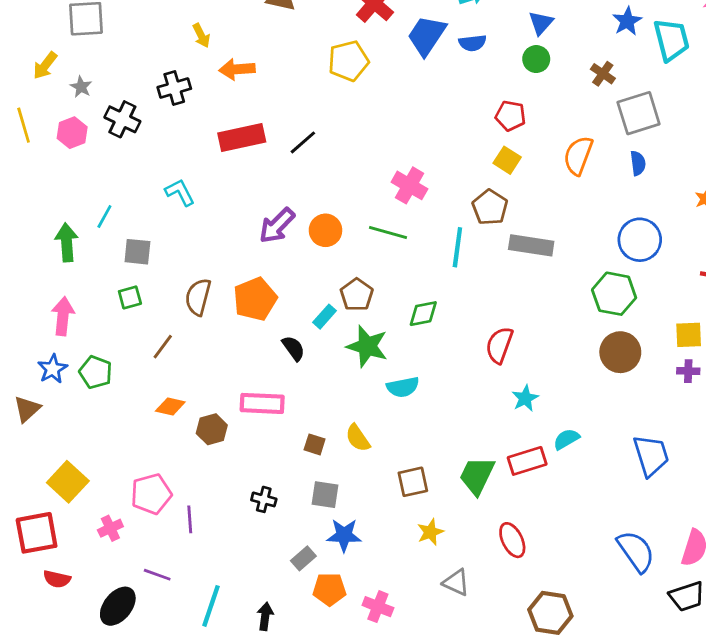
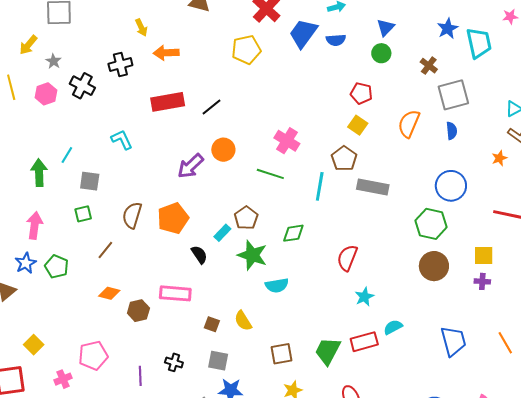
orange circle: (325, 230) -> (223, 150), moved
yellow square: (68, 482) -> (34, 345), size x0.7
purple line: (190, 519) -> (140, 376), moved

